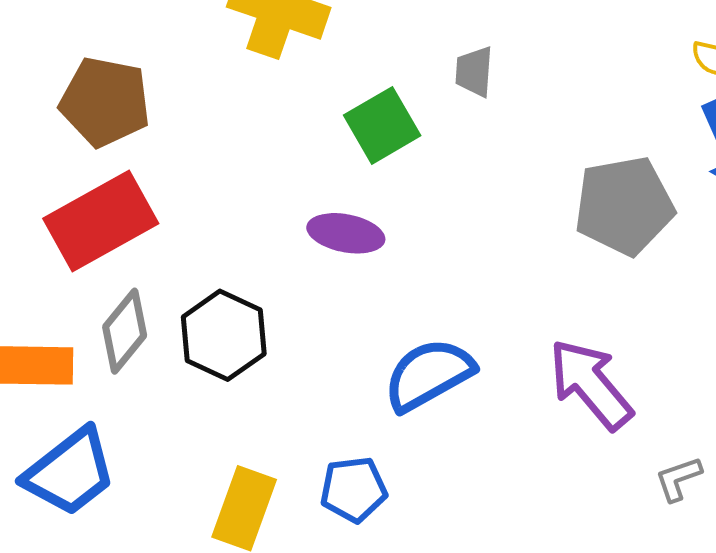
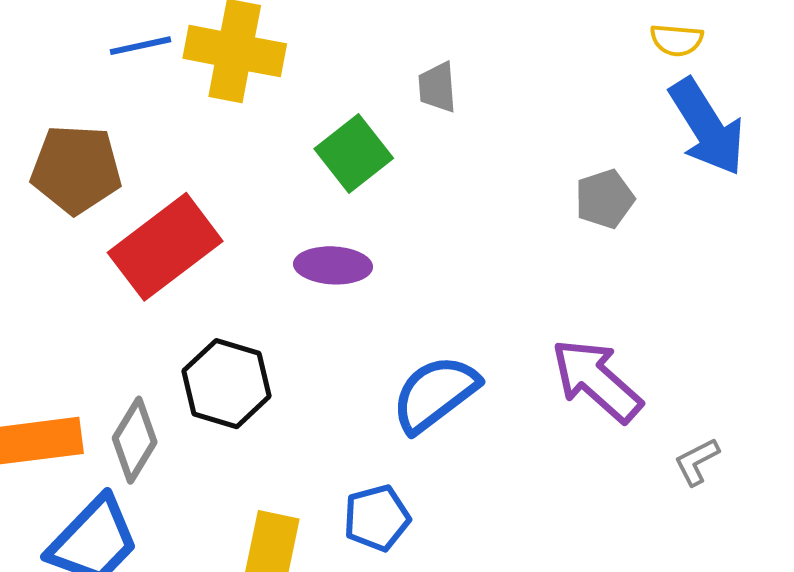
gray pentagon: (624, 206) -> (605, 199), size x0.6
red rectangle: (101, 221) -> (165, 247), moved
gray diamond: (125, 331) -> (135, 440), moved

